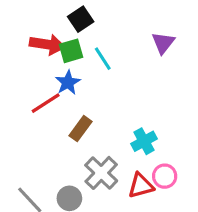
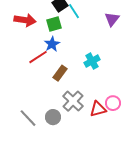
red arrow: (47, 44) -> (25, 20), moved
cyan line: (103, 59) -> (74, 11), moved
cyan cross: (144, 141) -> (92, 61), moved

